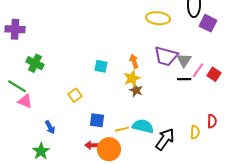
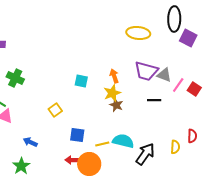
gray triangle: (184, 60) -> (164, 75), turned -42
black line: (184, 79) -> (154, 100), moved
blue arrow: (50, 127) -> (30, 142), turned 144

